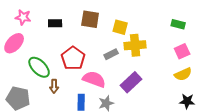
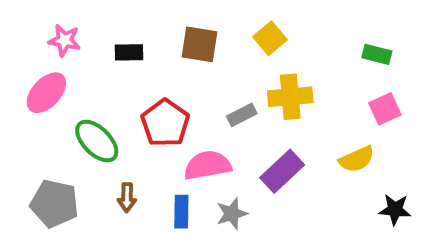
yellow square: (120, 27) -> (270, 38), moved, turned 35
yellow semicircle: (183, 74) -> (357, 159), moved
pink semicircle: (94, 79) -> (208, 165), turned -30
brown arrow: (54, 86) -> (127, 198), moved

